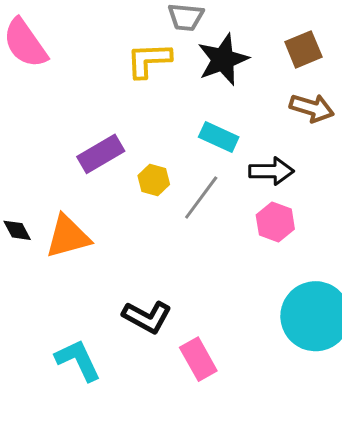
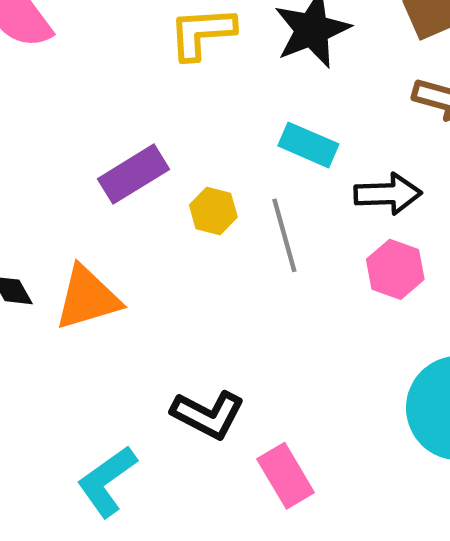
gray line: (201, 197) -> (284, 235), turned -51
cyan L-shape: (78, 360) -> (107, 481), turned -99

